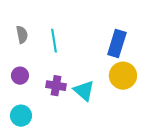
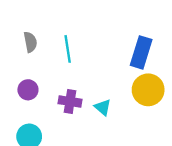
cyan triangle: (84, 91) -> (103, 107), size x0.7

